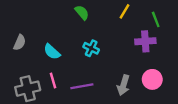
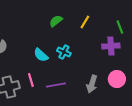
yellow line: (125, 11) -> (85, 22), moved
green semicircle: (82, 12) -> (56, 21), turned -88
cyan semicircle: (52, 52) -> (41, 55), moved

